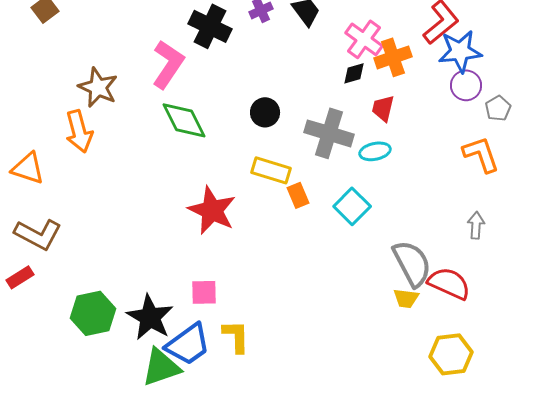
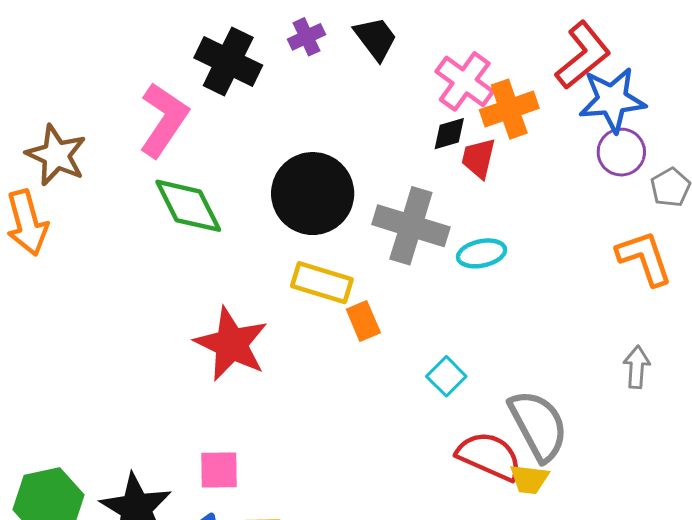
red trapezoid: (383, 108) -> (479, 158), moved
black circle: (265, 112) -> (313, 194), size x1.8
cyan square: (352, 206) -> (446, 376), moved, size x0.7
red semicircle: (449, 283) -> (489, 456), moved

